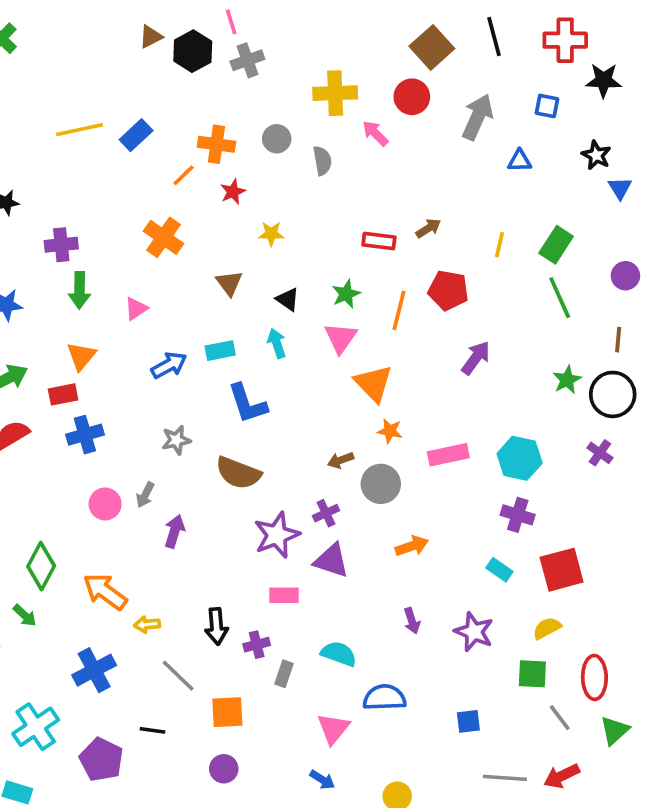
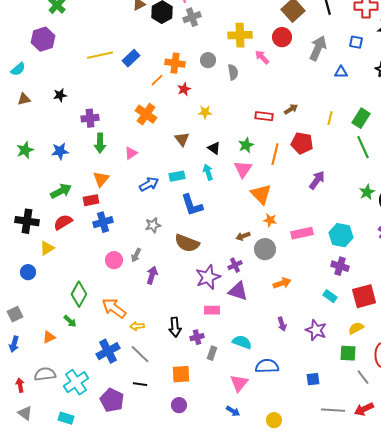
gray line: (178, 676) -> (140, 354), moved

